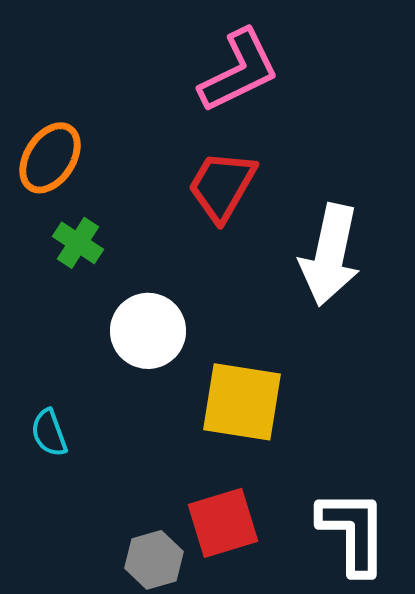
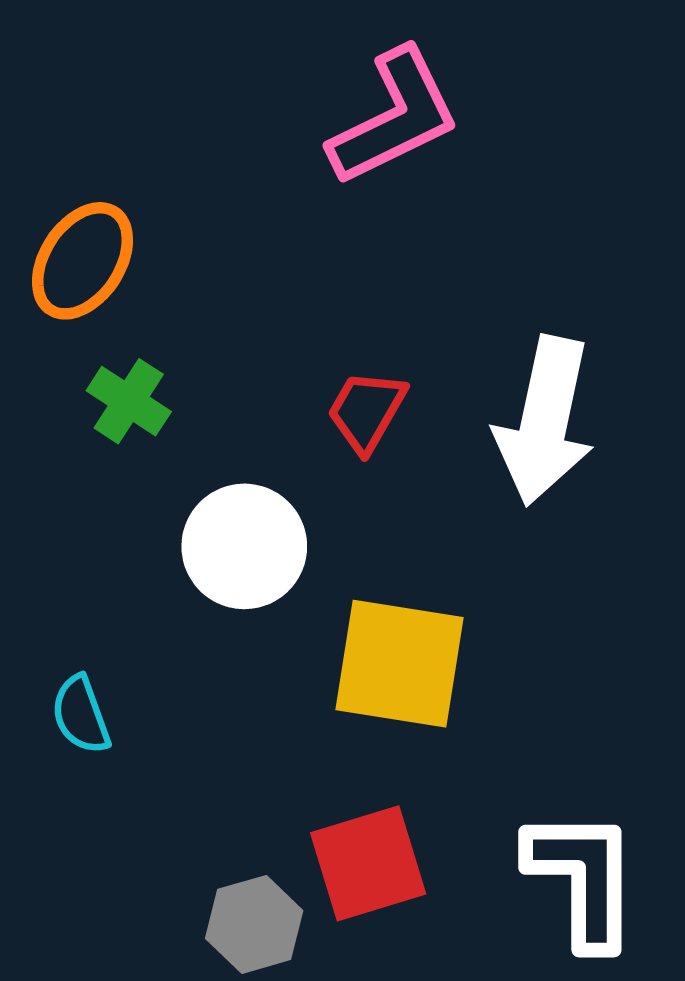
red trapezoid: (222, 186) -> (366, 411), moved, size x0.7

